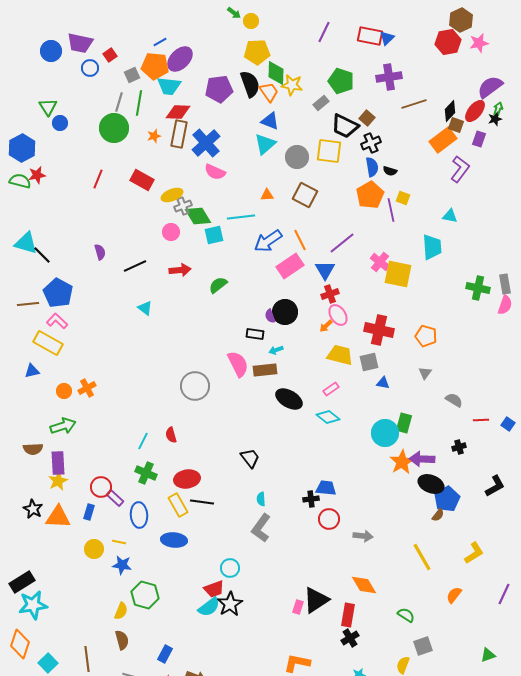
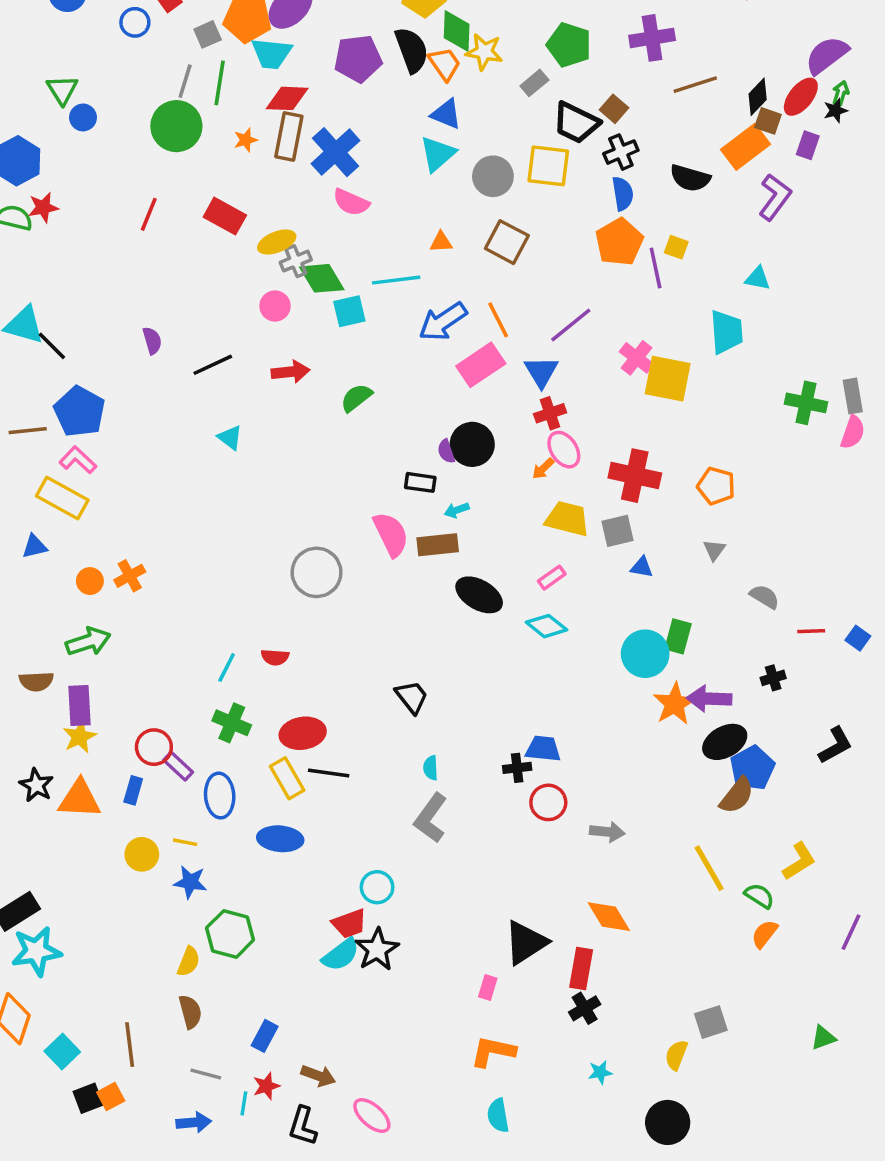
black semicircle: (390, 171) -> (690, 178), moved, size x1.6
red semicircle: (171, 435) -> (275, 657), turned -70
black ellipse: (431, 484) -> (725, 742), turned -50
brown semicircle: (438, 515) -> (737, 796), size x1.6
pink rectangle: (298, 607) -> (488, 988), moved
green semicircle: (406, 615) -> (759, 896), moved

